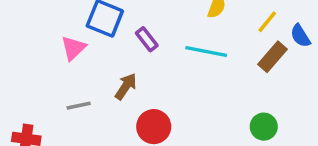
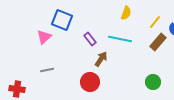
purple rectangle: (147, 39) -> (90, 39), moved
brown arrow: (126, 86) -> (101, 59), moved

